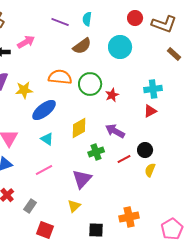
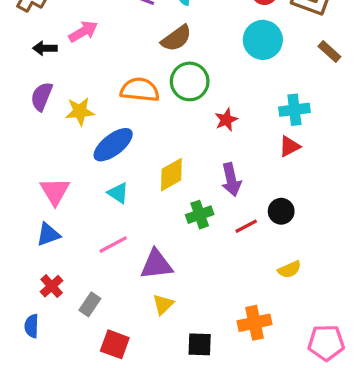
cyan circle: (120, 47) -> (263, 40), moved
green circle: (90, 84) -> (190, 81), moved
purple arrow: (115, 131) -> (231, 180), turned -132
yellow semicircle: (150, 170) -> (289, 269), moved, turned -136
purple triangle: (82, 179) -> (156, 264), moved, turned 40
pink pentagon: (172, 229) -> (326, 343), turned 30

